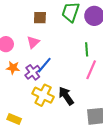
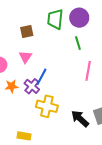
green line: (87, 49) -> (78, 43), moved
black arrow: (66, 96) -> (80, 119), moved

